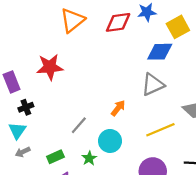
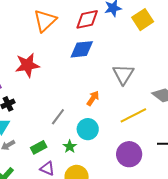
blue diamond: (160, 52) -> (82, 49), moved
gray triangle: (153, 85) -> (123, 74), turned -30

